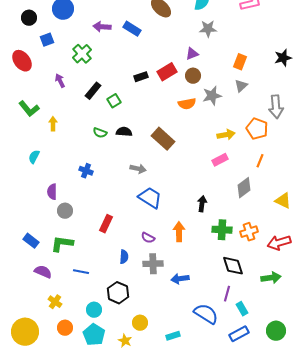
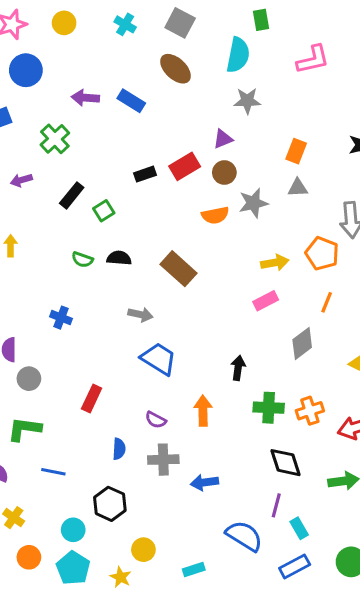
purple arrow: (60, 81) -> (21, 180), turned -80
gray triangle: (241, 86) -> (298, 188), turned 40

